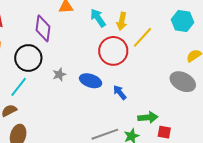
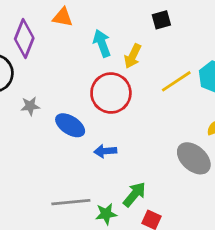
yellow line: (143, 37) -> (176, 81), moved
blue arrow: (120, 92) -> (105, 151), turned -70
green arrow: (148, 117) -> (134, 194), turned -60

